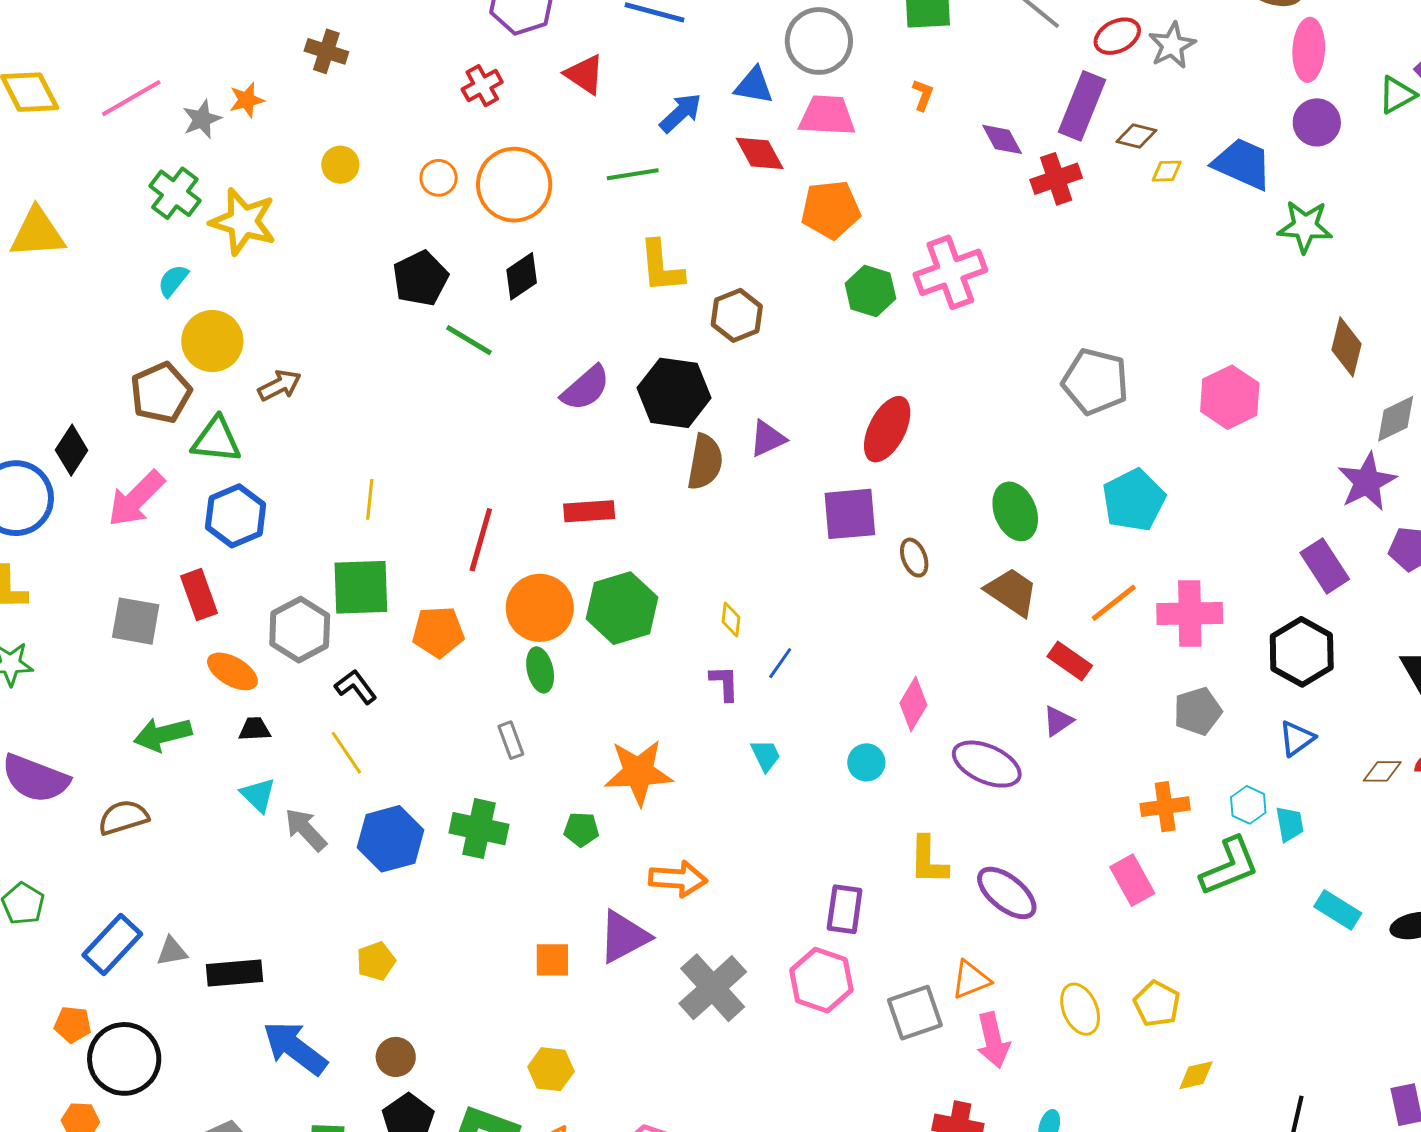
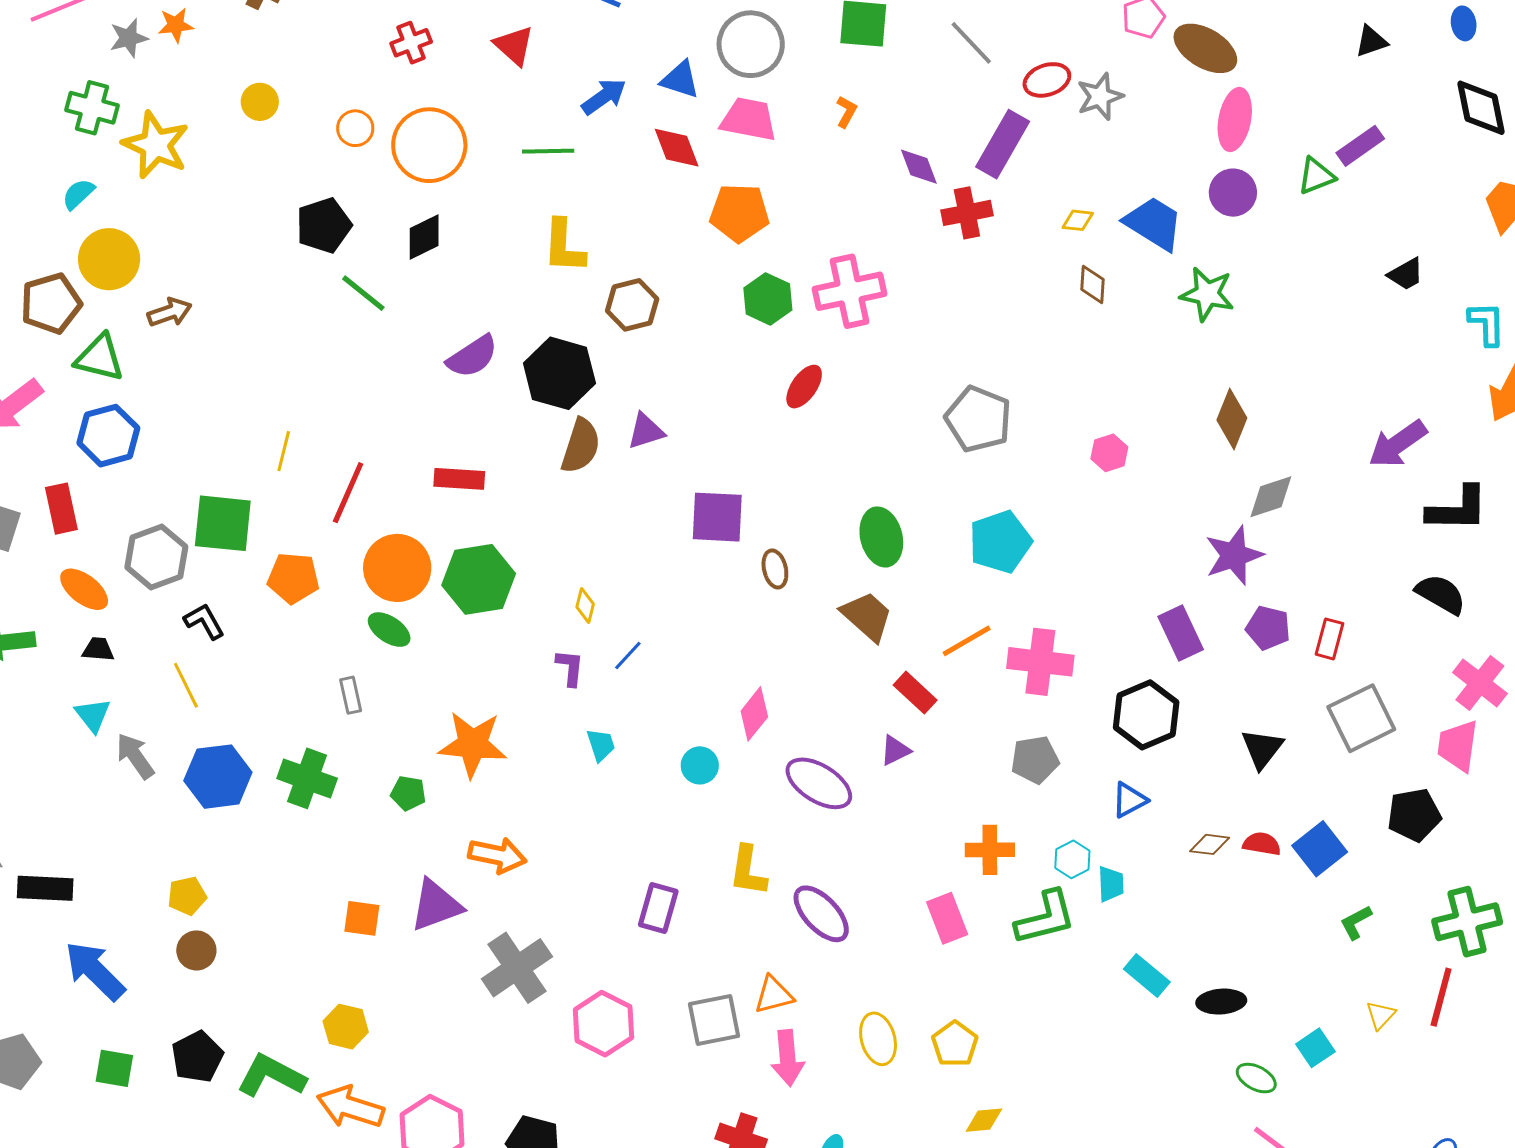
brown diamond: (1136, 136) -> (1093, 284), moved, turned 72
green cross: (175, 193) -> (92, 108), turned -30
pink hexagon: (1230, 397) -> (1109, 453), size x0.6
red ellipse: (887, 429) -> (804, 387), moved, size x0.7
yellow line: (370, 499) -> (284, 451), moved
green ellipse: (540, 670) -> (389, 630), turned -51
pink hexagon: (821, 980) -> (603, 1024), moved
brown circle: (396, 1057) -> (196, 950), moved

